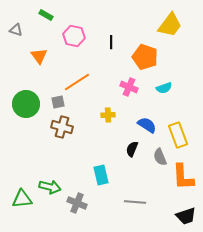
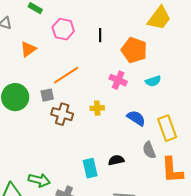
orange triangle: (39, 56) -> (28, 49), turned 30
brown cross: (62, 127) -> (62, 114), moved
black semicircle: (132, 149) -> (116, 160), moved, turned 56

